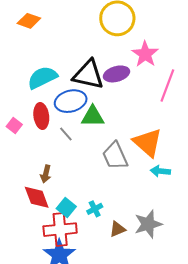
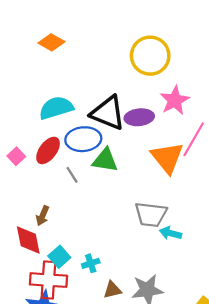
red ellipse: (41, 116) -> (48, 150), turned 35
orange triangle: (148, 143) -> (167, 158), moved
gray trapezoid: (115, 156) -> (151, 215), moved, turned -68

